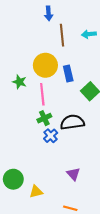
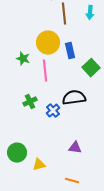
cyan arrow: (89, 34) -> (90, 13), turned -80
green cross: (44, 118) -> (30, 102), moved
purple triangle: (73, 174) -> (75, 148), turned -40

